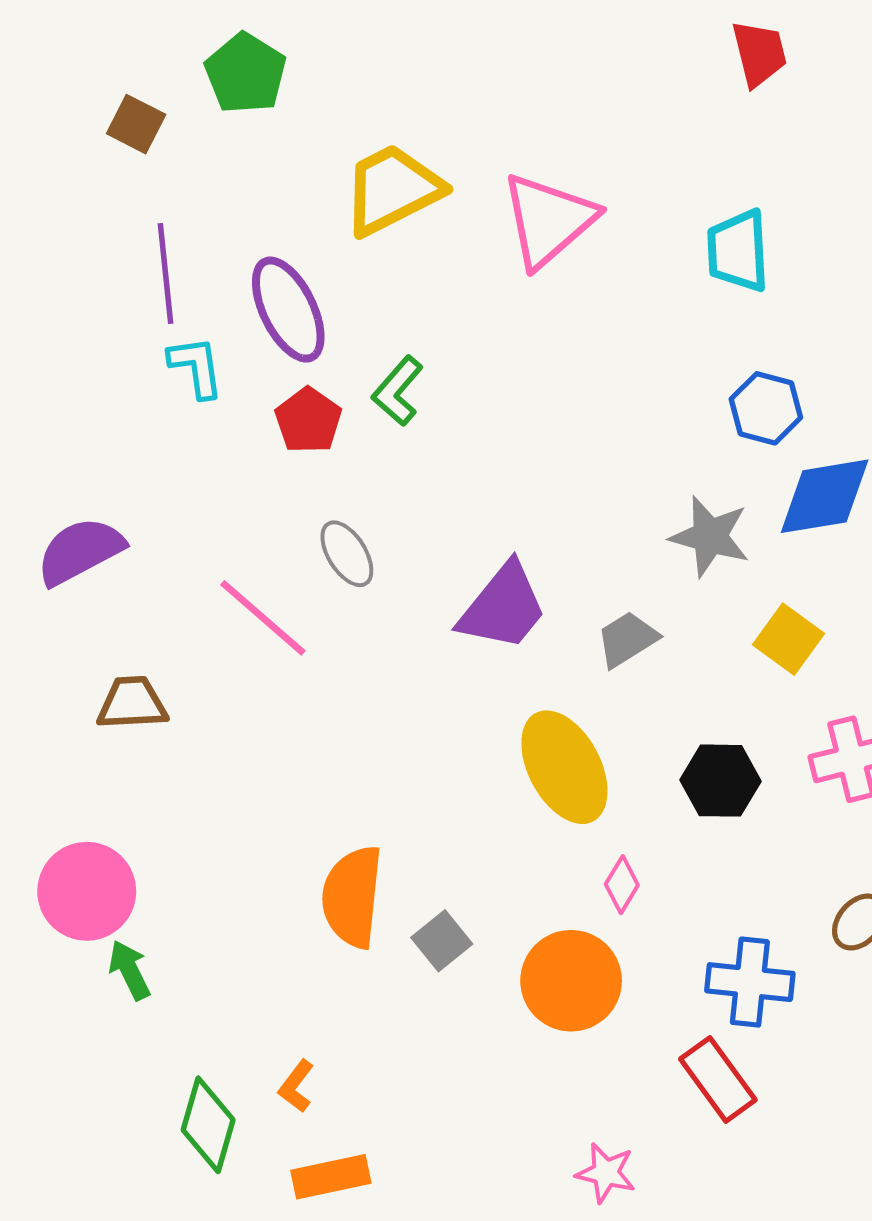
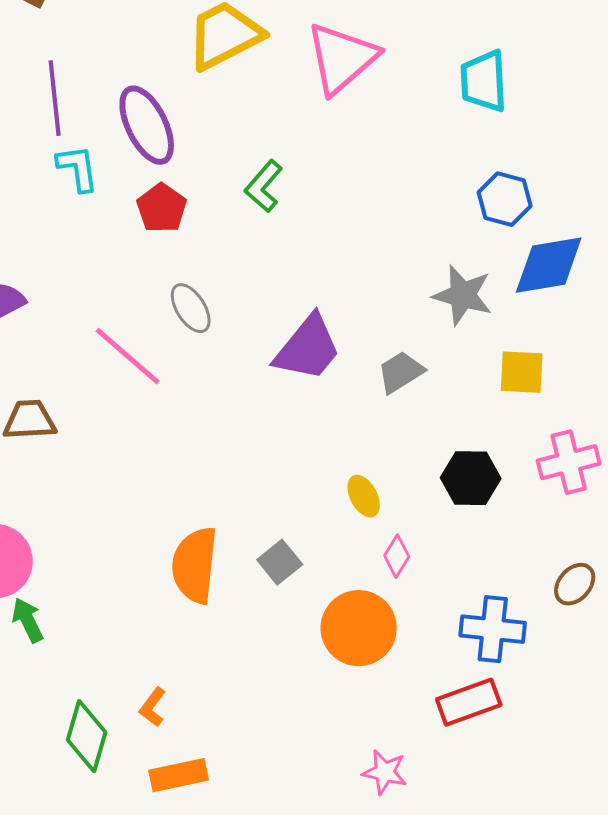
green L-shape: (398, 391) -> (264, 186), moved
yellow square: (789, 639) -> (522, 372), turned -33
yellow ellipse: (564, 767) -> (364, 496), moved, size x0.5
gray square: (442, 941) -> (280, 562), moved
red rectangle: (718, 1079) -> (469, 702), turned -74

